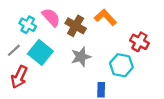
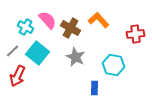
red cross: (139, 42) -> (136, 34), moved, turned -36
gray star: (81, 57) -> (76, 57), turned -30

